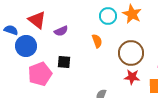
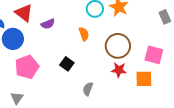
black square: (64, 62) -> (67, 64), moved, turned 32

